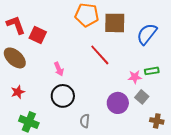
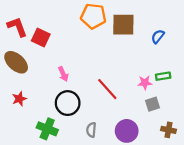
blue semicircle: (147, 34) -> (158, 36), size x0.6
red line: (100, 55) -> (107, 89), moved
gray square: (142, 97) -> (152, 104), turned 32
purple circle: (118, 103) -> (127, 131), moved
green cross: (29, 122) -> (47, 129), moved

